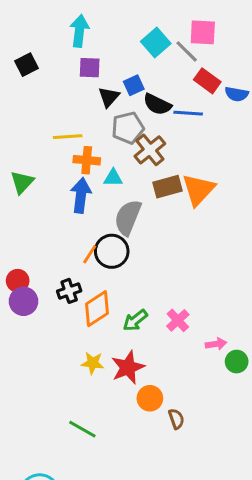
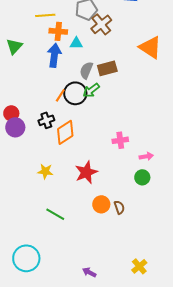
brown rectangle: (168, 187) -> (107, 68), moved
orange triangle: (198, 190) -> (150, 47), moved, turned -40
gray semicircle: (128, 218) -> (86, 70), size x0.7
green arrow: (135, 320) -> (91, 90), moved
pink cross: (178, 320) -> (120, 140), turned 35
green circle: (237, 362) -> (142, 177), moved
yellow star: (93, 363) -> (45, 171), moved
orange circle: (150, 398) -> (101, 204), moved

